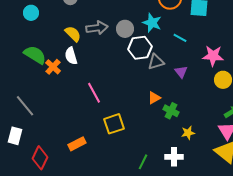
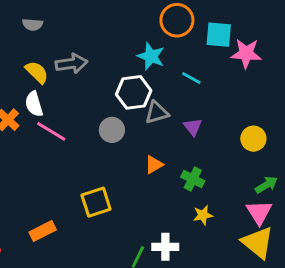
gray circle: (125, 29) -> (112, 130), moved
pink star: (213, 56) -> (246, 53), moved
pink line: (94, 93) -> (51, 131), moved, turned -30
green cross: (171, 111) -> (193, 179), moved
white cross: (174, 157) -> (165, 247), moved

